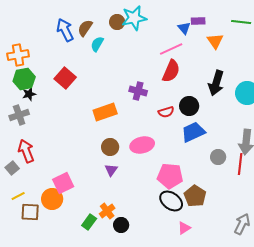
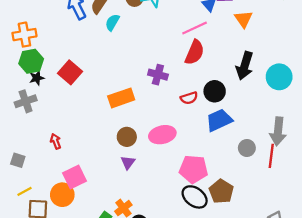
red square: (65, 78) -> (70, 72), moved
red arrow: (26, 151) -> (56, 141), moved, size x0.6
gray square: (12, 168) -> (18, 160), turned -32

